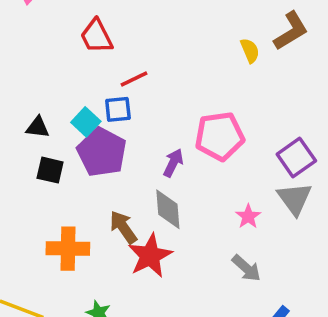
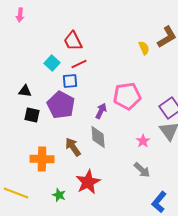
red trapezoid: (97, 36) -> (73, 41), moved
cyan square: (86, 122) -> (52, 63), moved
red star: (150, 256) -> (88, 182), moved

